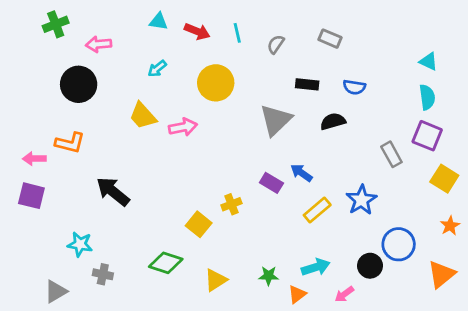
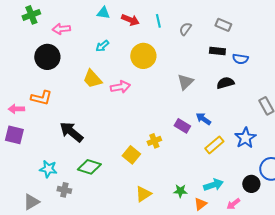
black rectangle: (307, 84) -> (217, 51), moved
gray triangle: (276, 120) -> (185, 82), size x0.7
green diamond: (166, 263) -> (89, 167), moved

